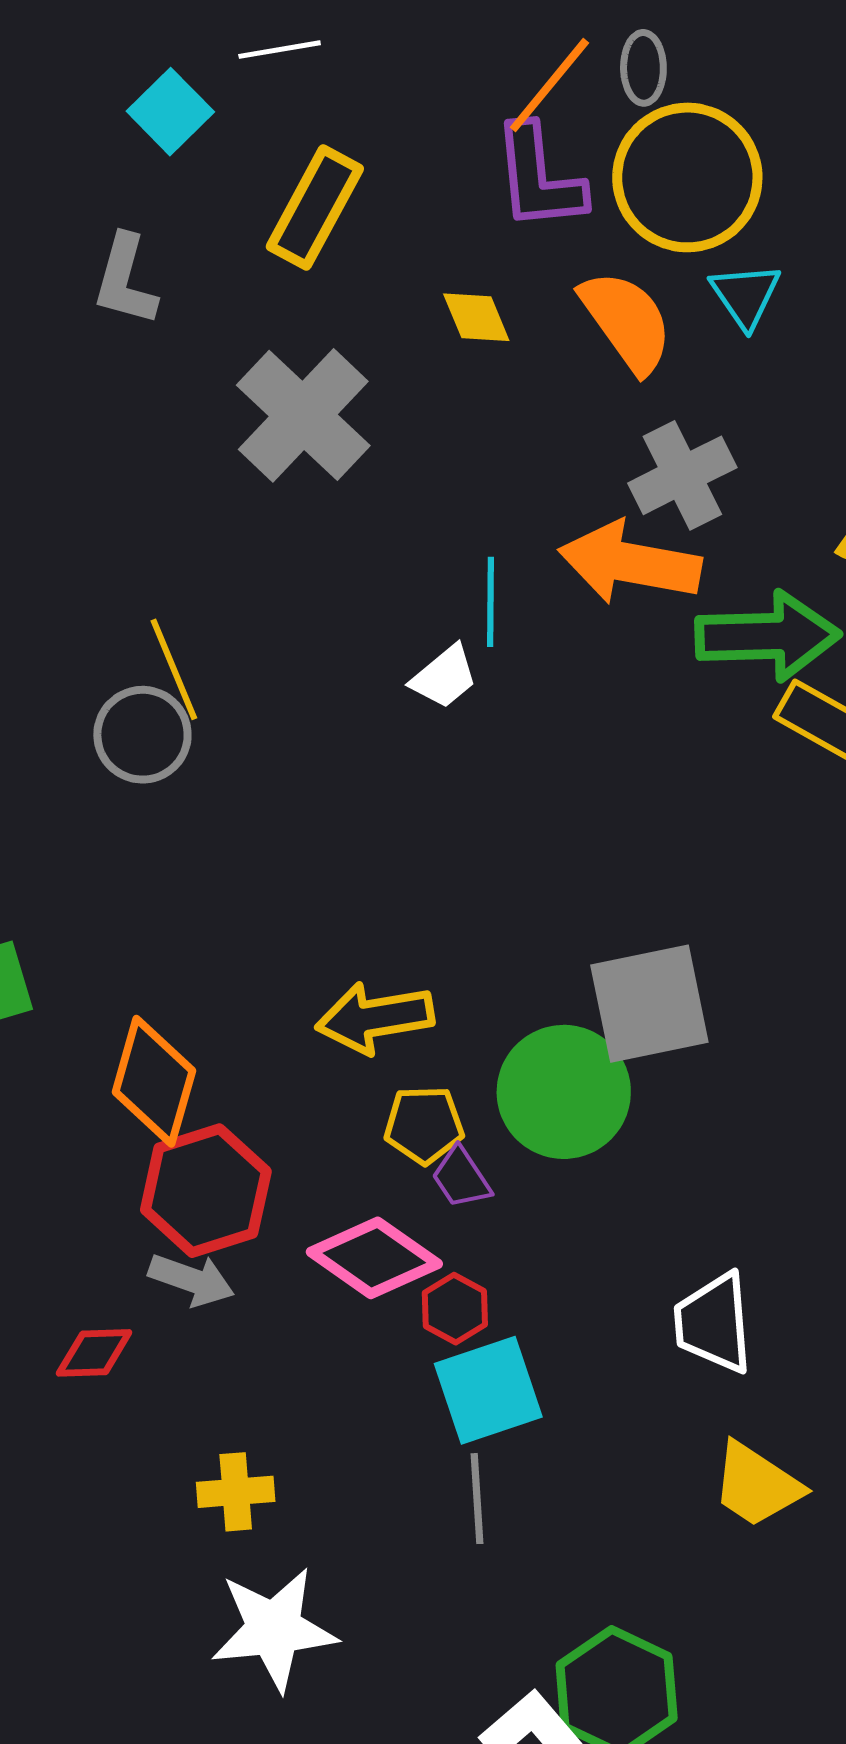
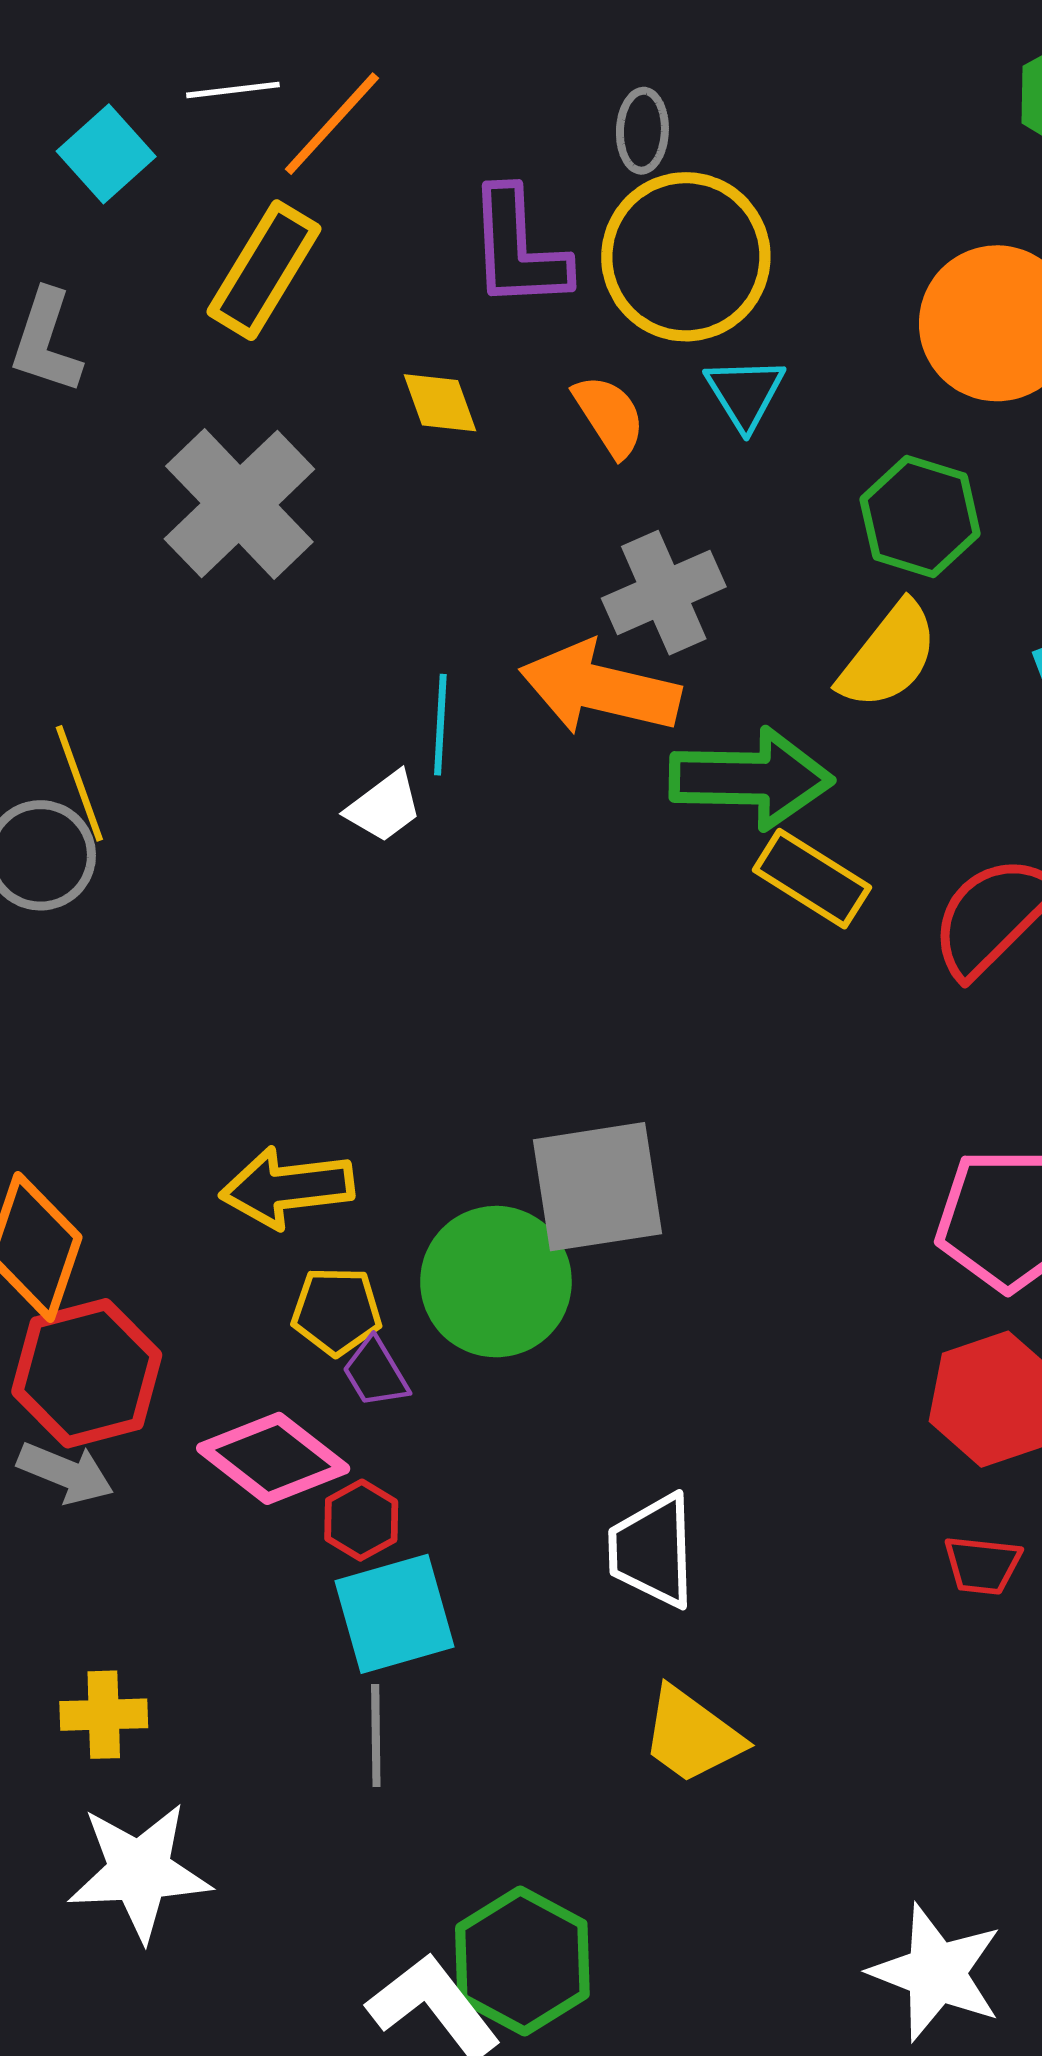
orange line: (549, 85) -> (332, 124), moved
orange semicircle: (627, 321) -> (609, 416), size x0.7

